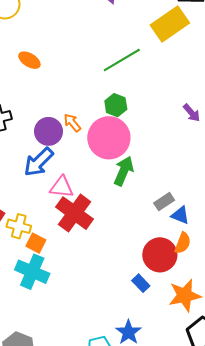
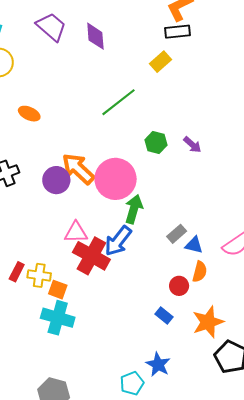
yellow rectangle: (170, 24) -> (160, 62), size x0.6
green hexagon: (116, 105) -> (156, 142), moved
orange arrow: (72, 123) -> (78, 169), size x1.8
blue arrow: (39, 162) -> (118, 241), moved
red circle: (160, 255) -> (179, 286), size x0.6

